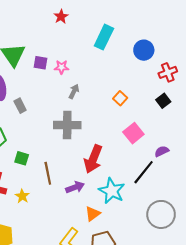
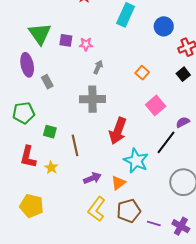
purple arrow: (75, 187) -> (92, 178), moved

